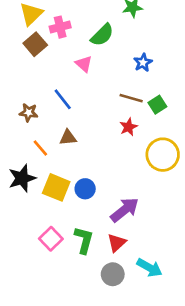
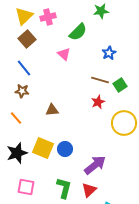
pink cross: (60, 27) -> (48, 17), moved
blue line: (63, 99) -> (24, 68), moved
orange line: (40, 148) -> (16, 118), moved
black star: (22, 178) -> (17, 153), moved
pink square: (51, 239) -> (26, 187), moved, turned -36

